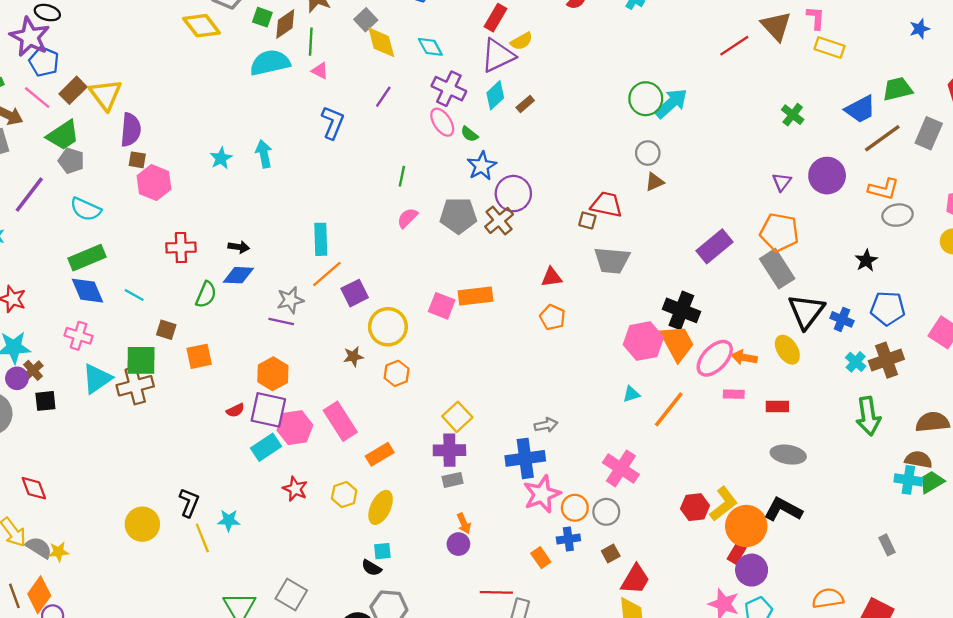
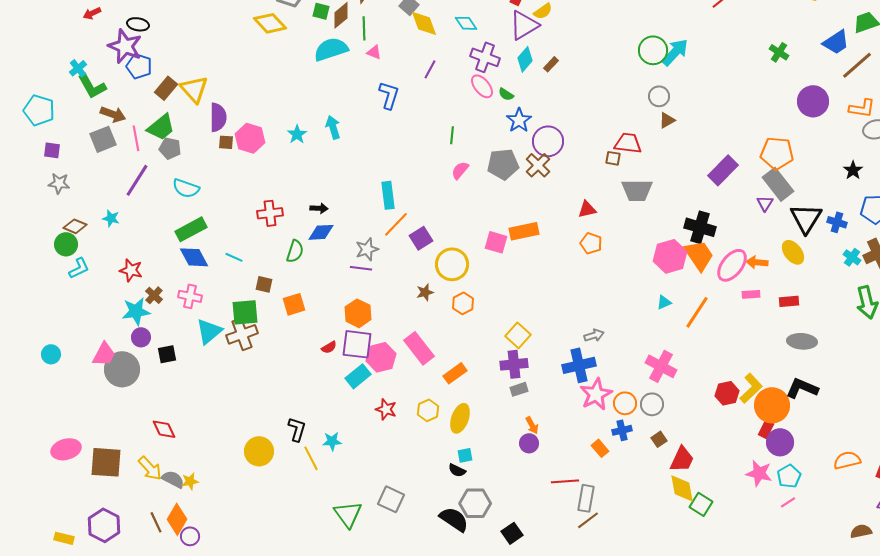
pink line: (37, 98) -> (136, 138), moved, turned 45
purple triangle: (782, 182) -> (765, 203), moved
pink hexagon: (154, 183) -> (250, 138), moved
brown cross: (33, 370) -> (154, 295), moved

